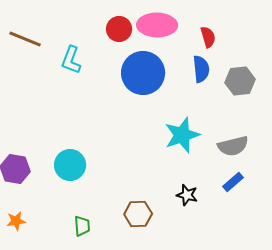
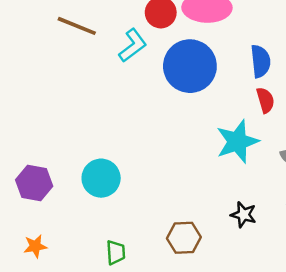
red semicircle: (208, 37) -> (265, 100), moved
brown line: (25, 39) -> (77, 26), moved
cyan L-shape: (71, 60) -> (133, 45), moved, turned -148

